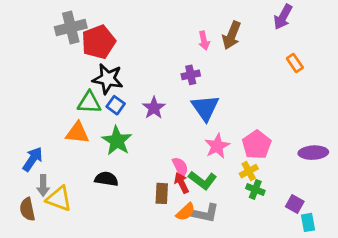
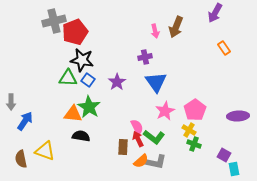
orange triangle: (77, 133) -> (73, 114), moved
yellow cross: (249, 171) -> (189, 130), turned -32
gray arrow: (43, 186) -> (11, 102), moved

